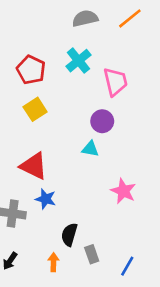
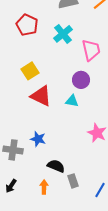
red pentagon: (31, 70) -> (27, 25), moved
red triangle: (34, 166) -> (41, 96), moved
black semicircle: (69, 235) -> (56, 166), turned 96

